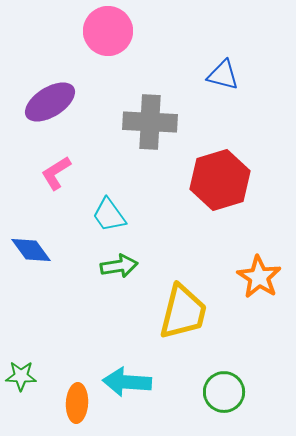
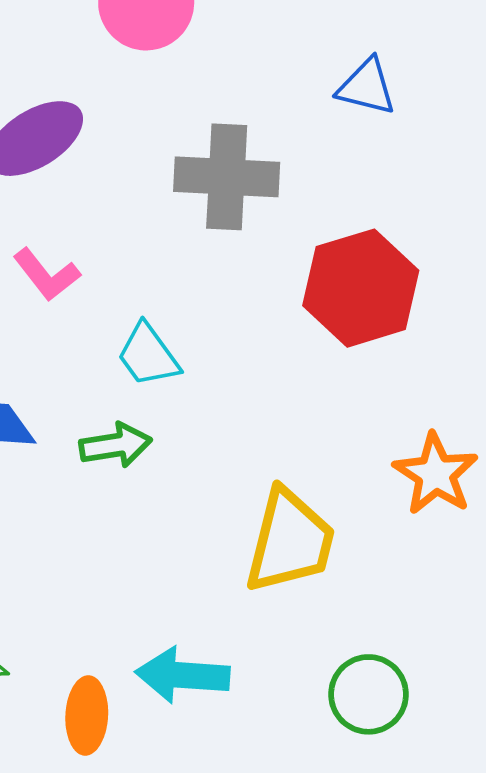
pink L-shape: (56, 173) -> (46, 275), turned -96
green arrow: (119, 266) -> (116, 445), moved

